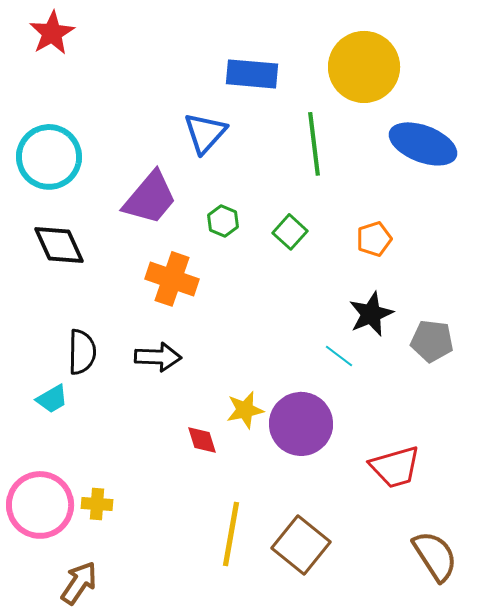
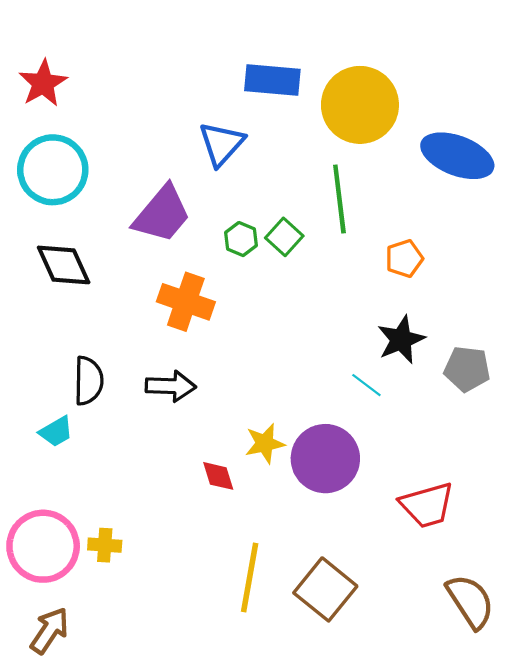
red star: (52, 33) -> (43, 83), moved
yellow circle: (364, 67) -> (360, 105), moved
green line: (314, 144) -> (339, 199), moved
green square: (290, 232) -> (284, 237), moved
brown arrow: (79, 583) -> (50, 631), moved

